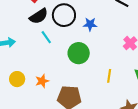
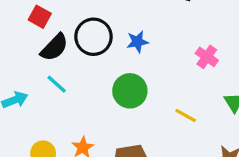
cyan line: (46, 37) -> (57, 84), moved
yellow line: (109, 76) -> (186, 115), turned -56

